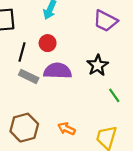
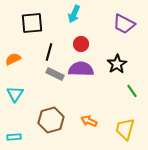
red circle: (48, 43) -> (81, 44), moved

